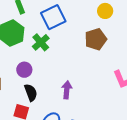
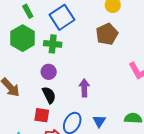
green cross: (41, 42) -> (53, 44), turned -36
purple circle: (24, 70) -> (49, 72), moved

